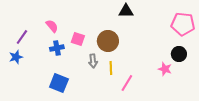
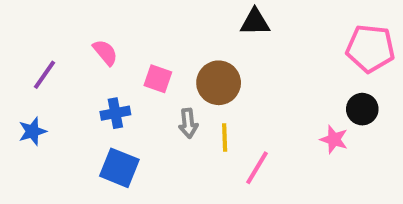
blue cross: (57, 48) -> (115, 113), moved
blue star: (16, 57) -> (32, 131), moved

